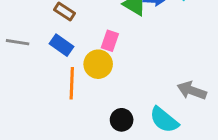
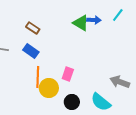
pink rectangle: (110, 41) -> (68, 74), moved
yellow circle: (98, 64) -> (49, 88), moved

